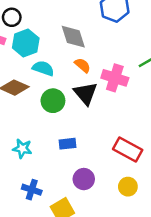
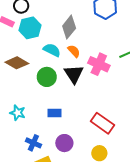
gray diamond: (73, 37) -> (69, 27), turned 50
cyan semicircle: (43, 68) -> (52, 50), moved
blue cross: (32, 190) -> (33, 143), moved

